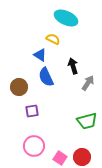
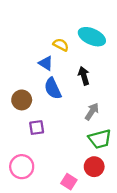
cyan ellipse: (66, 18) -> (92, 37), moved
gray arrow: (88, 83) -> (92, 111), moved
pink circle: (34, 146) -> (22, 167), moved
red circle: (82, 157) -> (94, 167), moved

